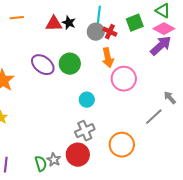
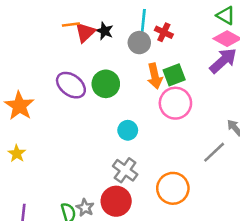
orange line: (17, 18) -> (71, 25), moved
green square: (135, 23) -> (174, 75), moved
red triangle: (54, 24) -> (85, 32), turned -42
red cross: (110, 32) -> (164, 32), moved
gray cross: (85, 131) -> (125, 170), turned -30

